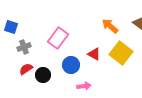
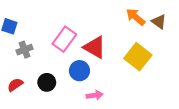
orange arrow: (110, 26) -> (136, 17), moved
red triangle: (94, 54) -> (95, 47), moved, size x1.5
red semicircle: (26, 69) -> (15, 85), moved

